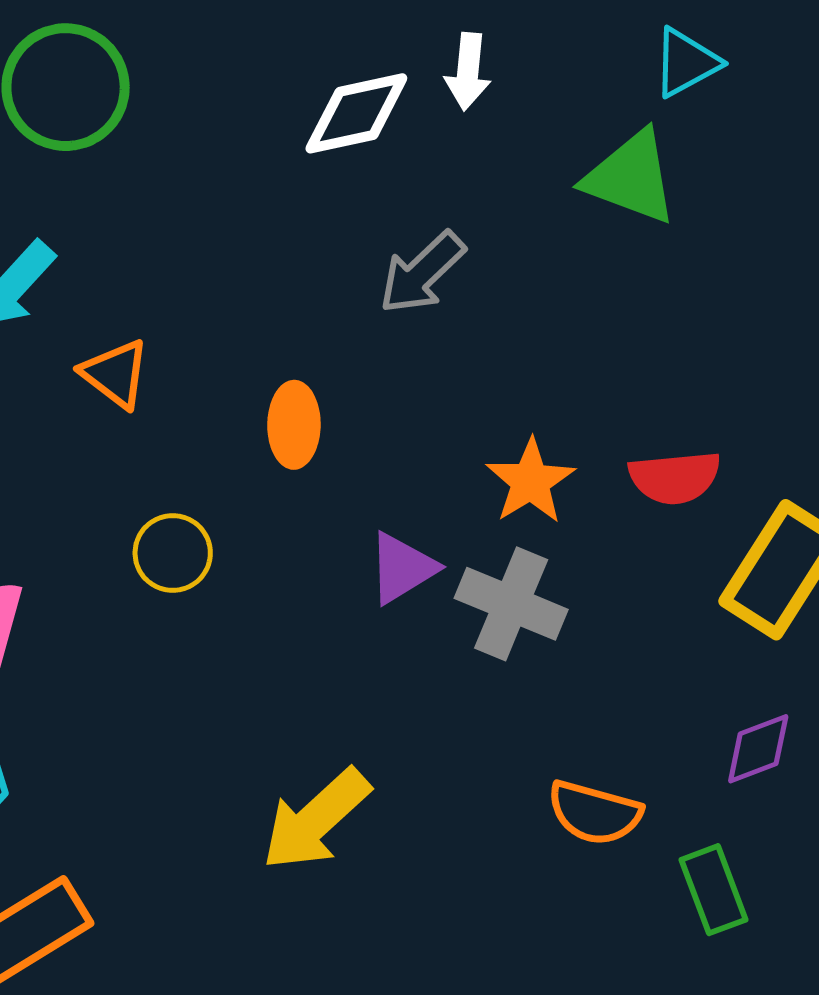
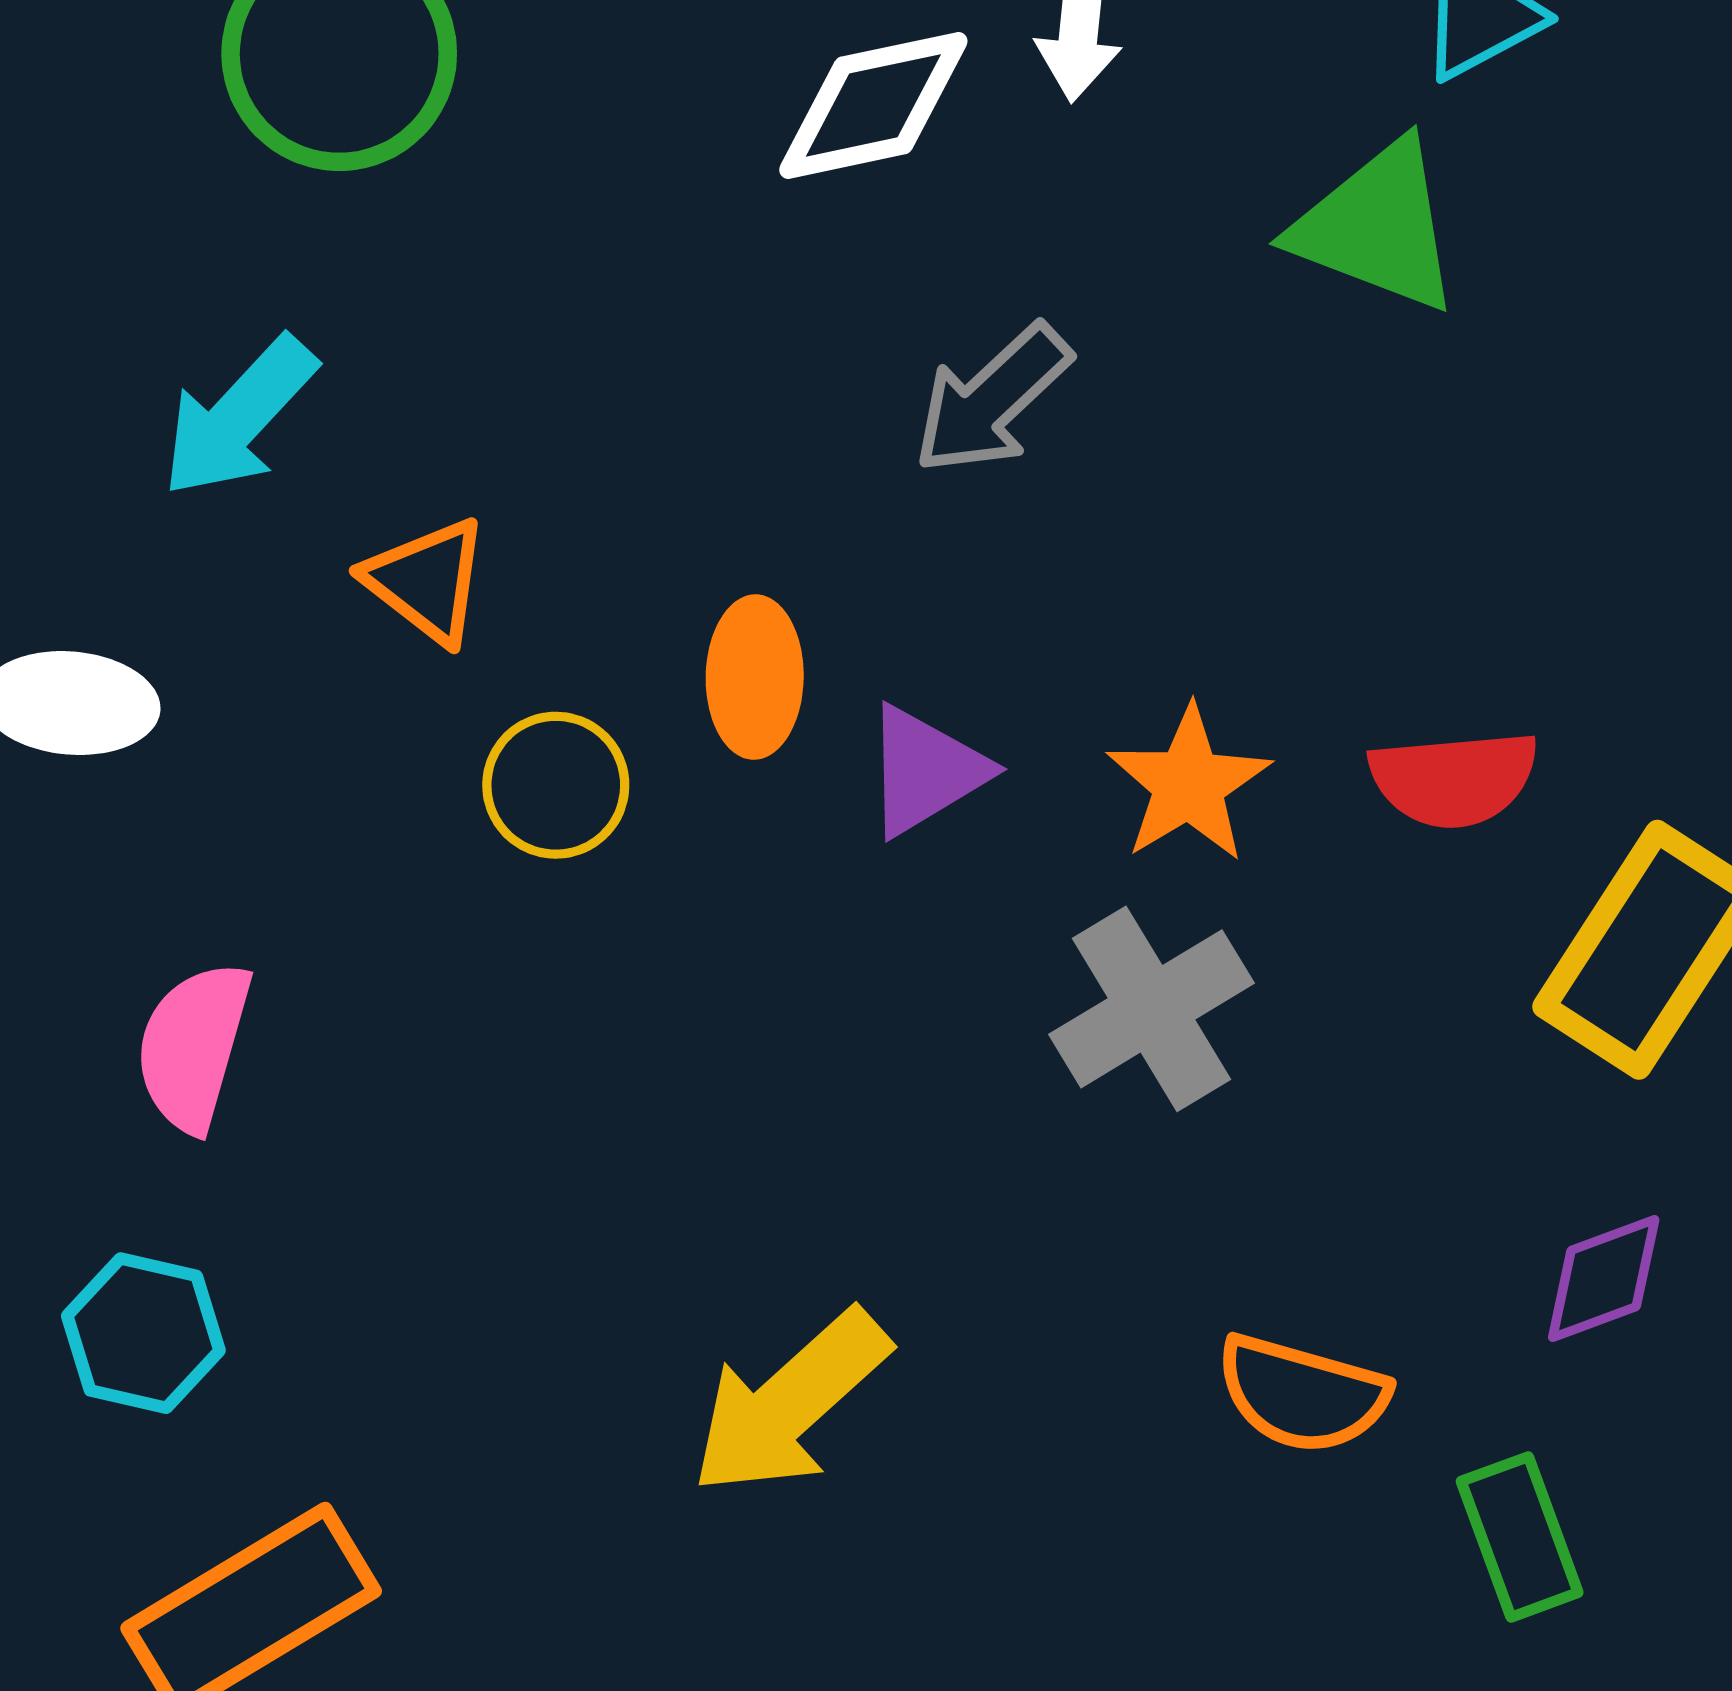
yellow circle: (173, 553) -> (556, 785), moved
purple triangle: (402, 568) -> (925, 771), moved
gray cross: (511, 604) -> (1151, 1009), turned 36

